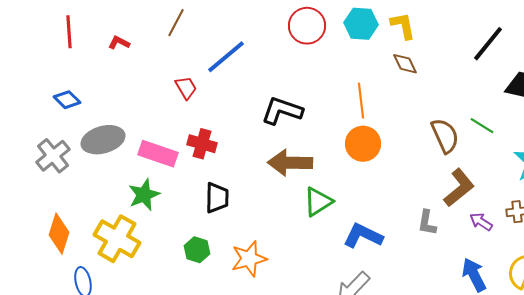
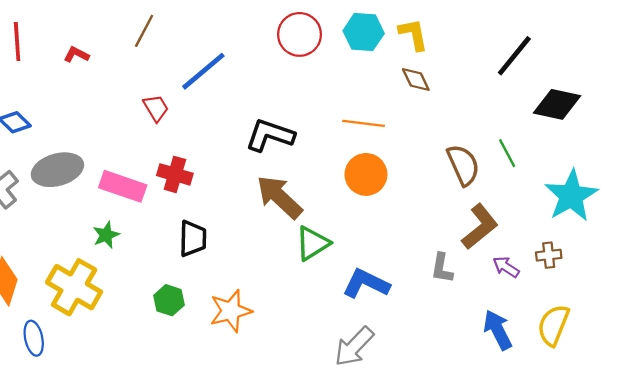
orange line: (361, 101) -> (364, 123), turned -76
green line: (482, 126) -> (507, 153), turned 30
brown arrow: (290, 163) -> (279, 197), turned 42
green star: (144, 195) -> (106, 235), size x0.7

